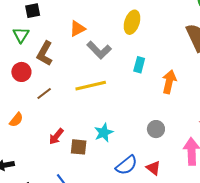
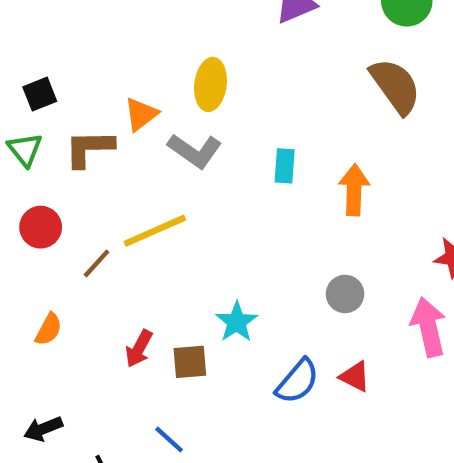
yellow ellipse: (132, 22) -> (210, 84), moved
brown L-shape: (45, 53) -> (89, 148), moved, turned 70
yellow line: (91, 86) -> (155, 231), moved

